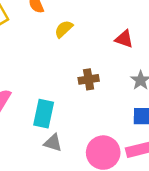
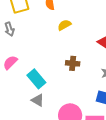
cyan rectangle: (44, 114) -> (36, 79), turned -66

